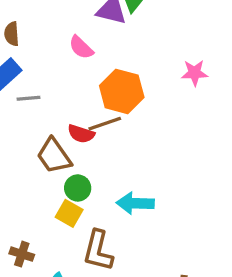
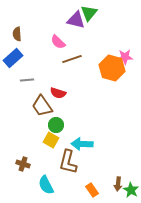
orange hexagon: (122, 91) -> (112, 68), moved
gray line: (29, 98) -> (27, 80), moved
brown line: (105, 124) -> (72, 59), moved
cyan arrow: (135, 203) -> (82, 144), moved

